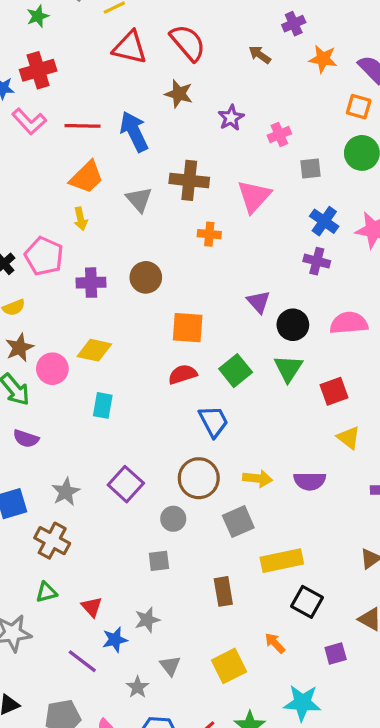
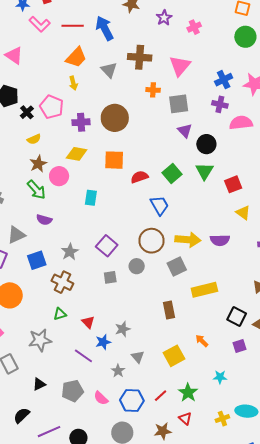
gray square: (310, 168) -> (179, 104), moved, size x1.5
blue cross: (324, 221) -> (224, 80), turned 30
brown circle: (146, 277) -> (115, 118), size x1.4
pink semicircle: (349, 323) -> (241, 123), moved
orange square: (188, 328) -> (114, 160), moved
yellow diamond: (94, 350) -> (77, 154), moved
yellow arrow: (258, 479) -> (188, 240), size x1.4
gray square: (159, 561) -> (110, 277), moved
black square: (307, 602) -> (237, 316), moved
cyan star: (302, 703) -> (220, 377), size x0.6

